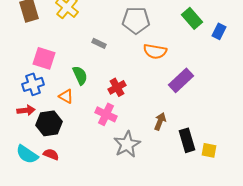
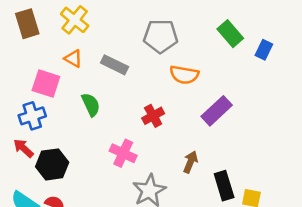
gray rectangle: (99, 43) -> (114, 65), size x1.5
red cross: (117, 87) -> (153, 116), moved
orange triangle: (66, 96) -> (73, 59), moved
red arrow: (26, 110) -> (24, 148), turned -132

